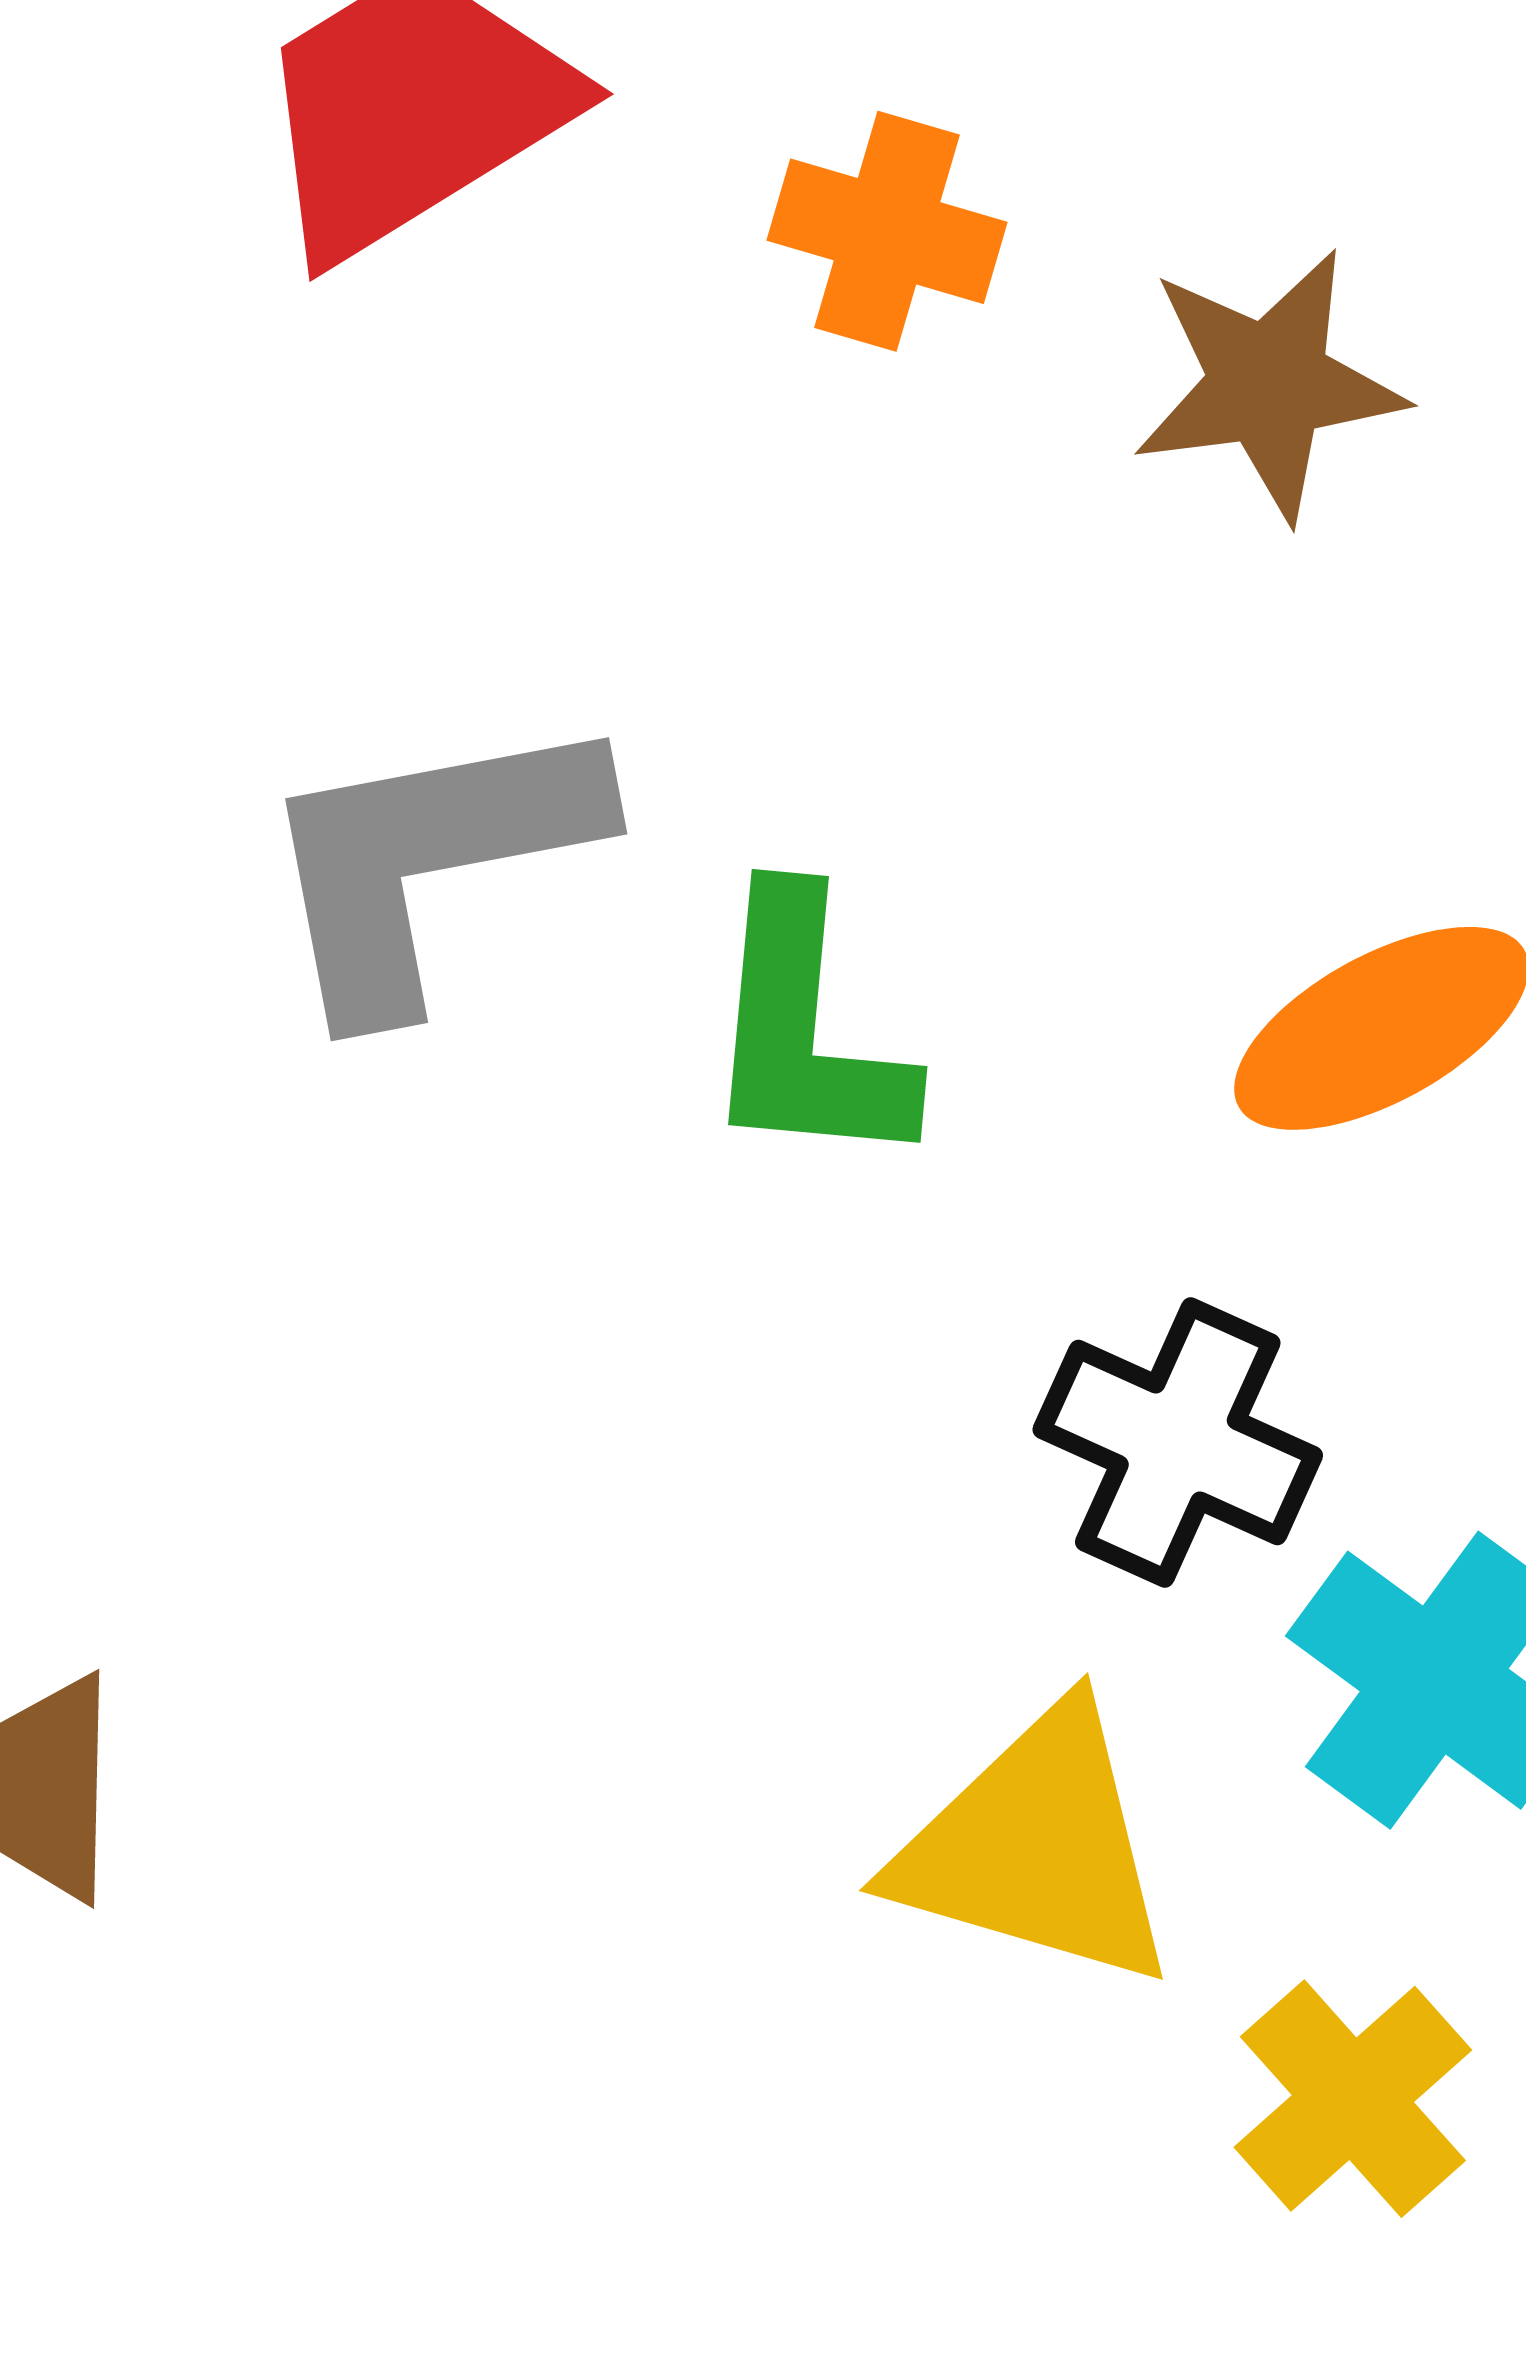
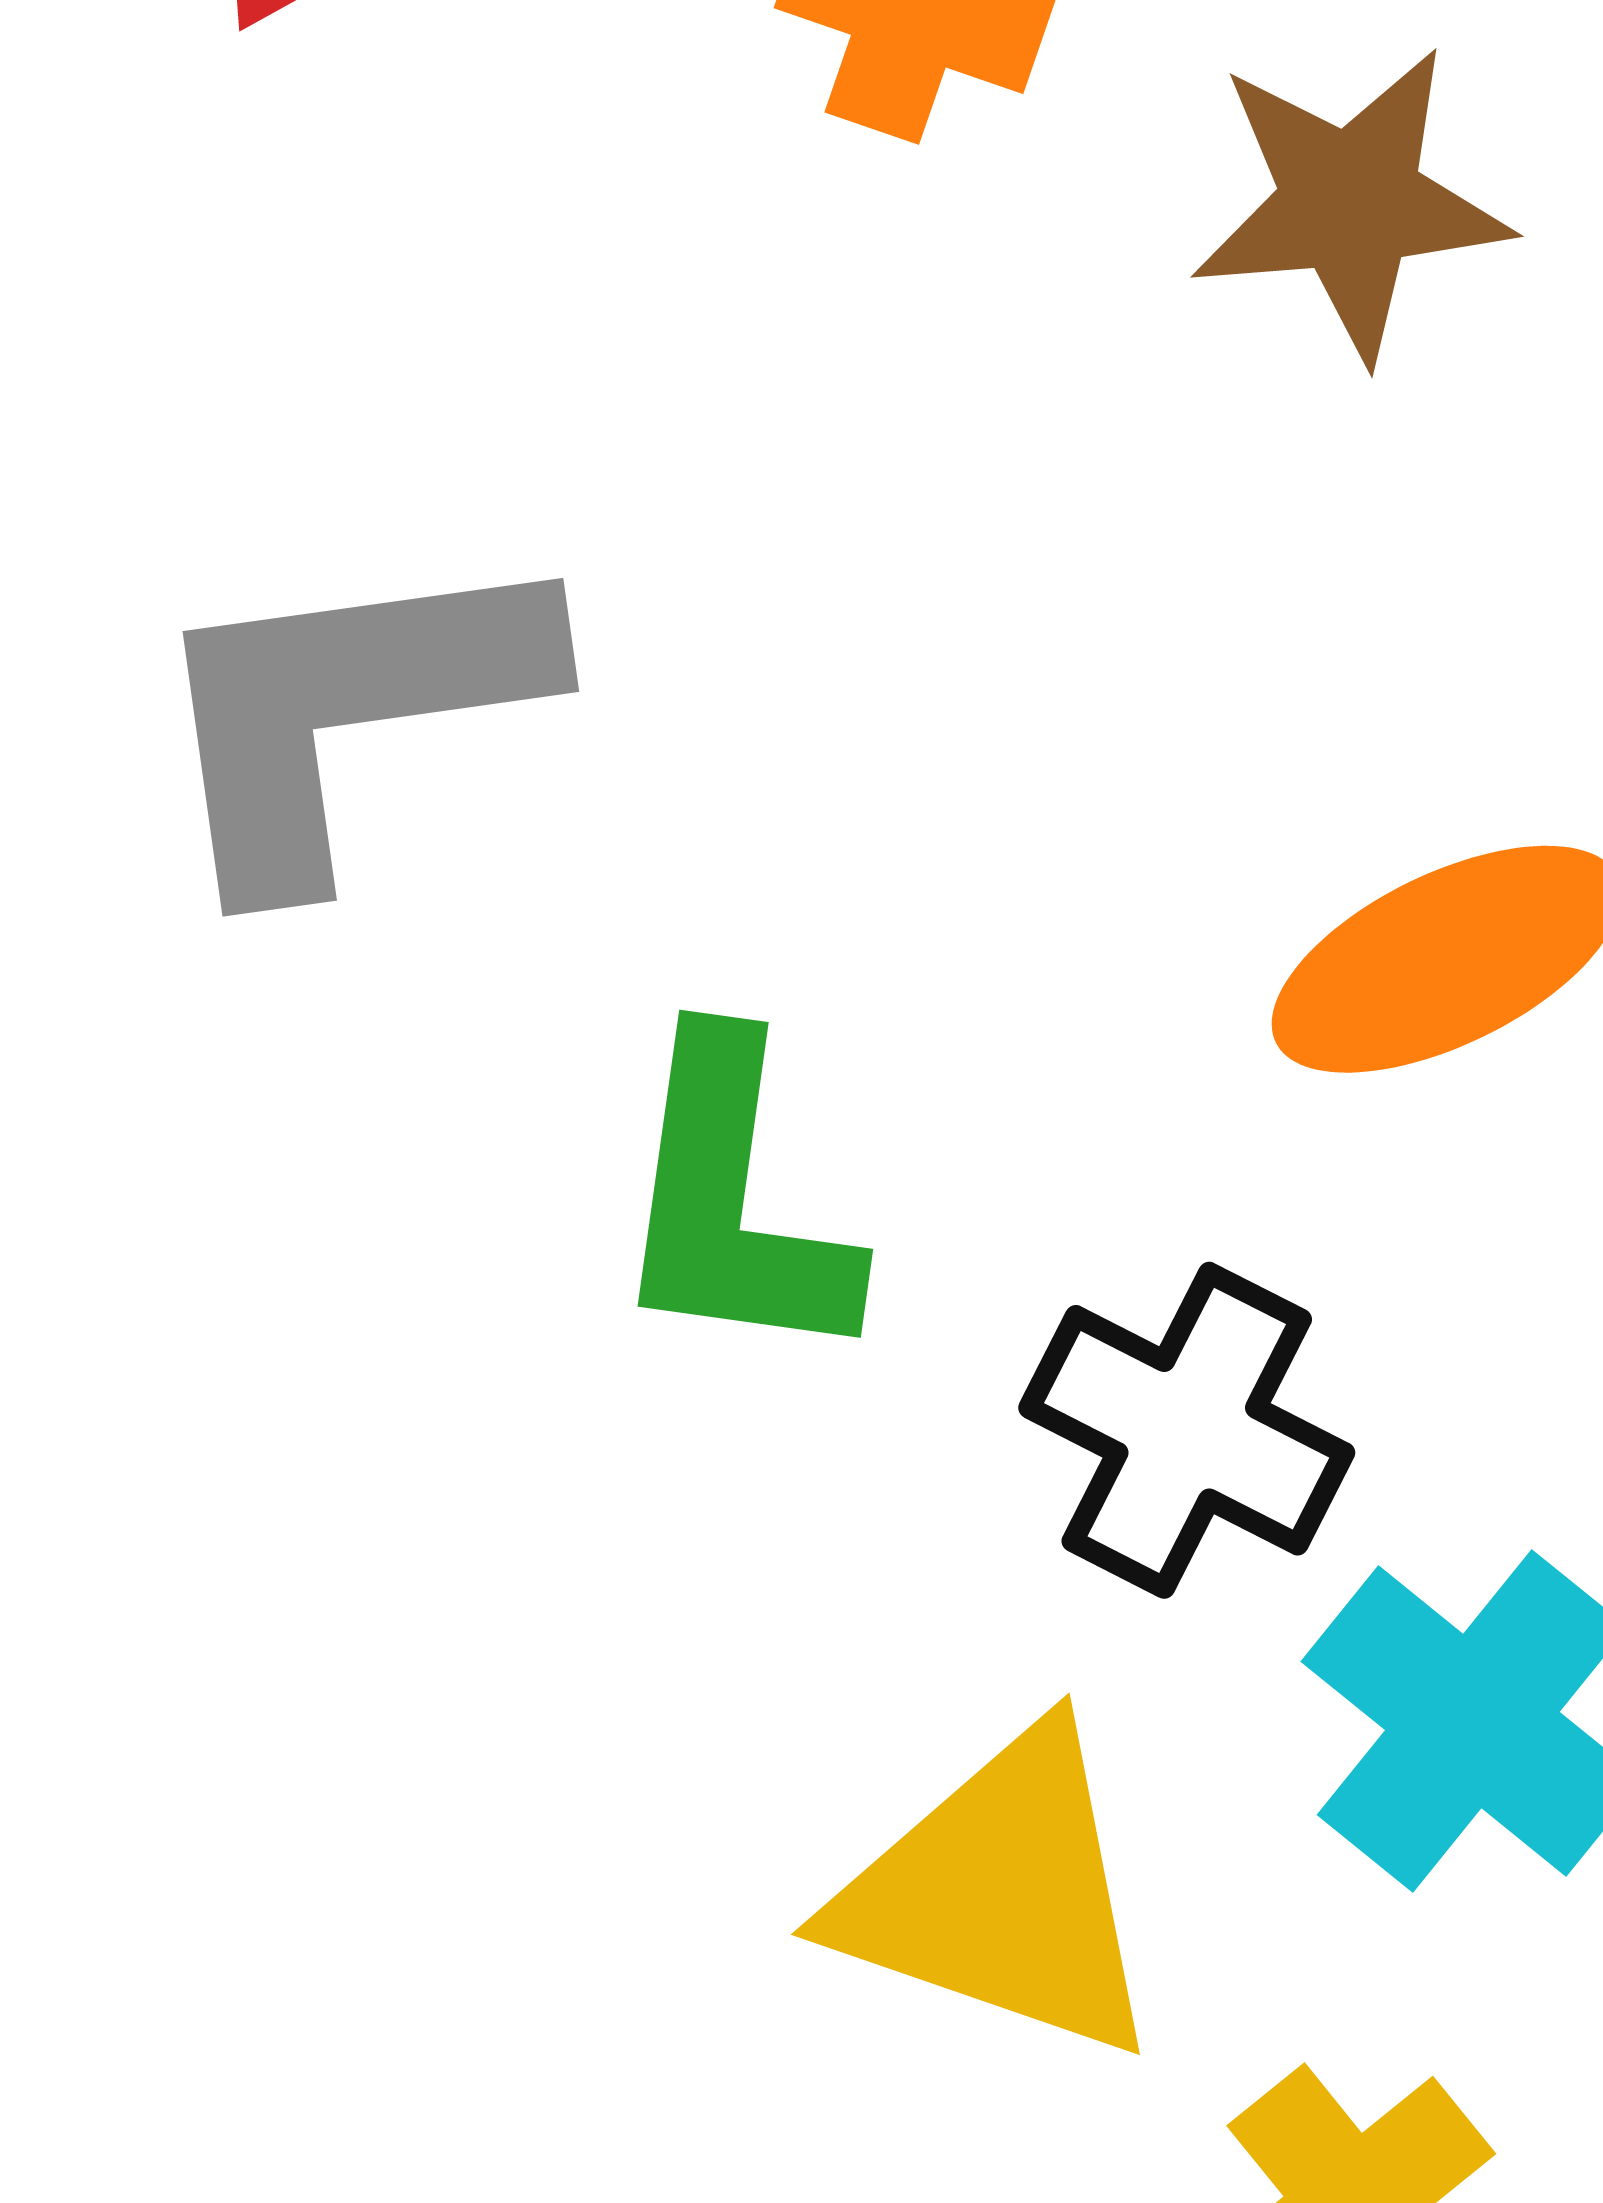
green L-shape: (806, 1031) -> (733, 1201), moved

